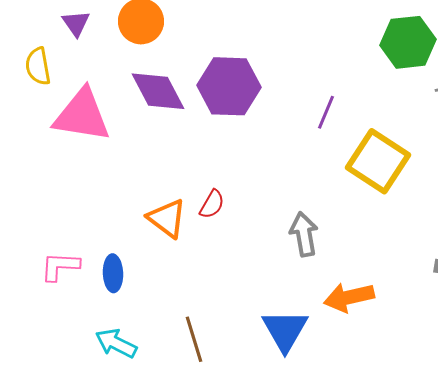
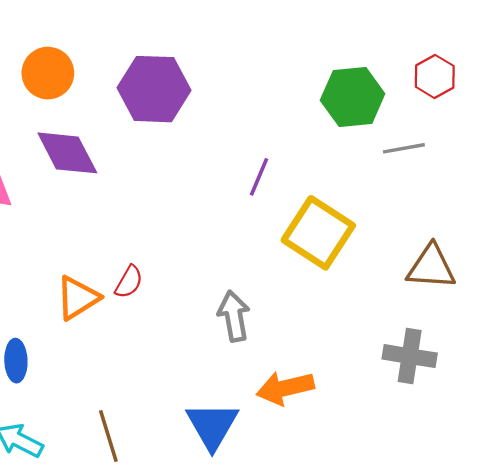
purple hexagon: (229, 86) -> (154, 89), moved
orange triangle: (167, 218) -> (78, 298), turned 51

